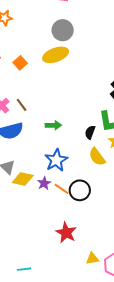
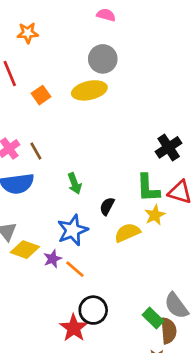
green arrow: (53, 125) -> (75, 183), turned 63
black semicircle: (90, 132) -> (107, 206), moved
yellow semicircle: (97, 157) -> (127, 233), turned 96
black circle: (80, 190) -> (93, 310), moved

